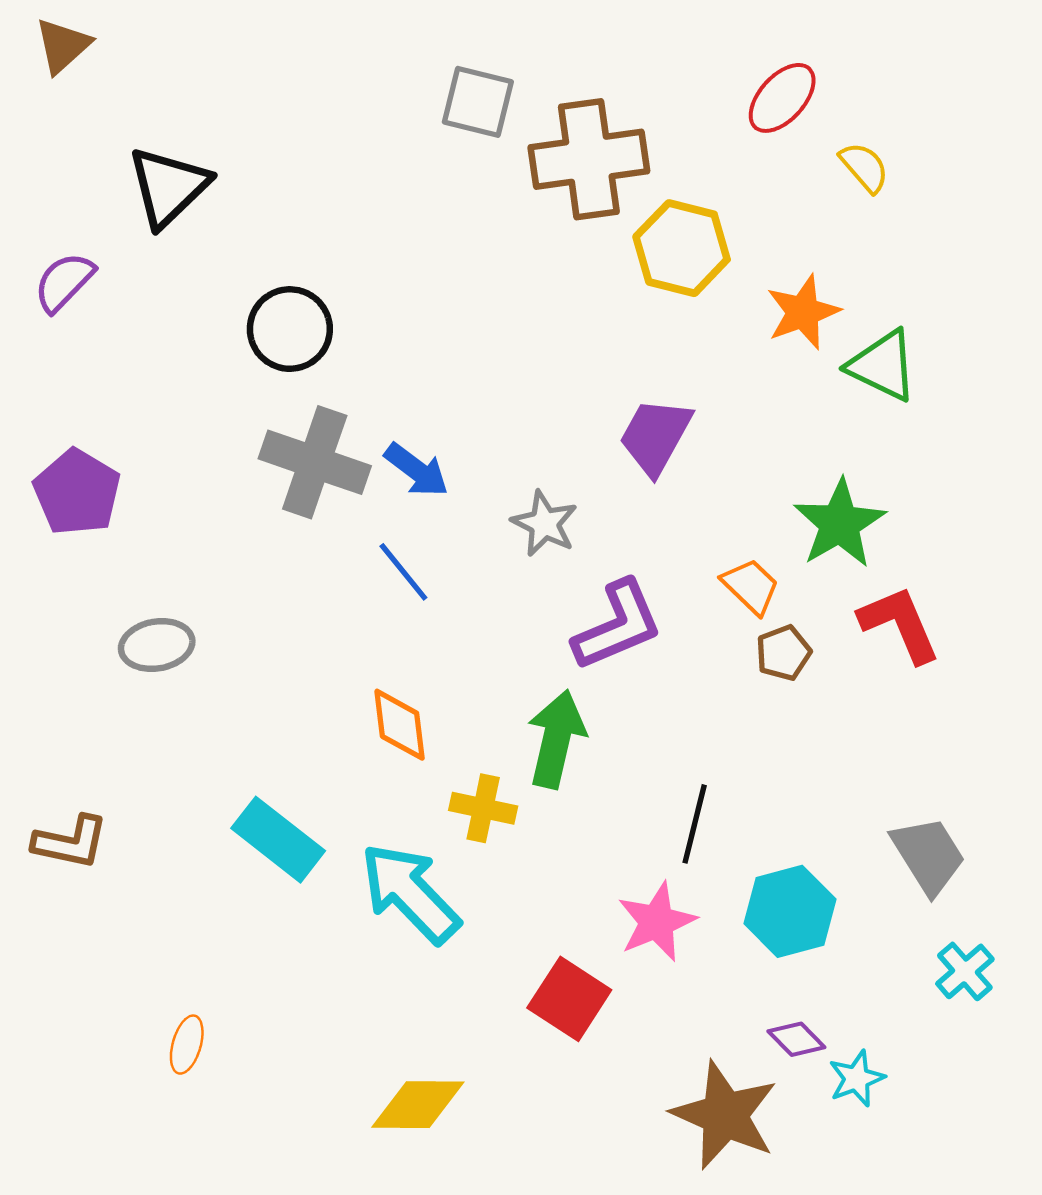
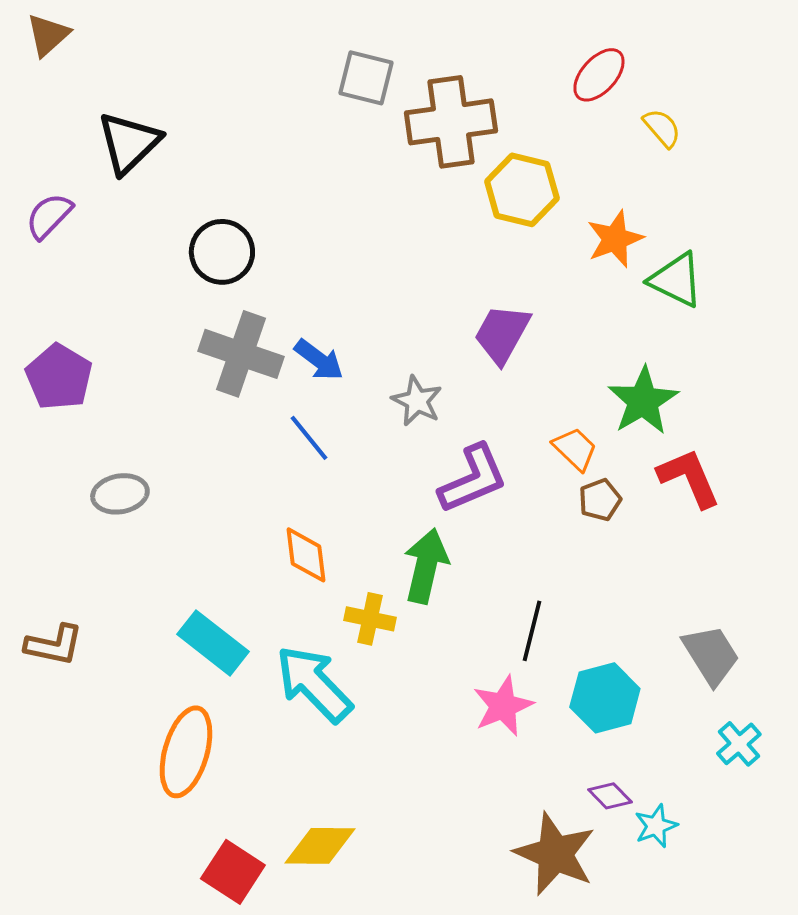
red square: (569, 999) -> (233, 872), moved
orange ellipse: (187, 1045) -> (186, 752), moved, size x2.0

